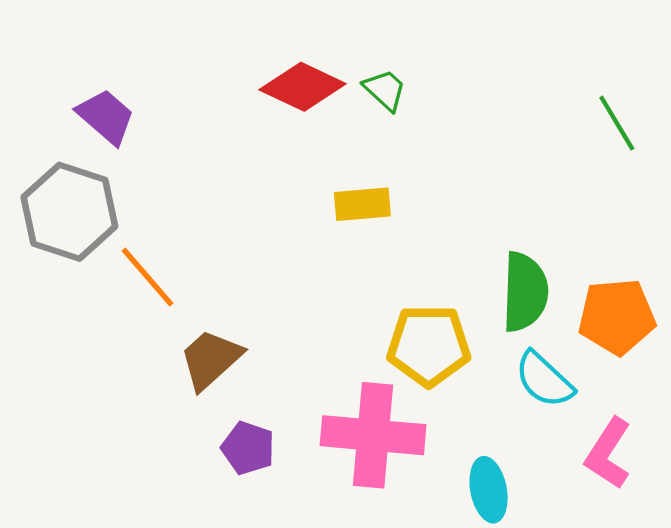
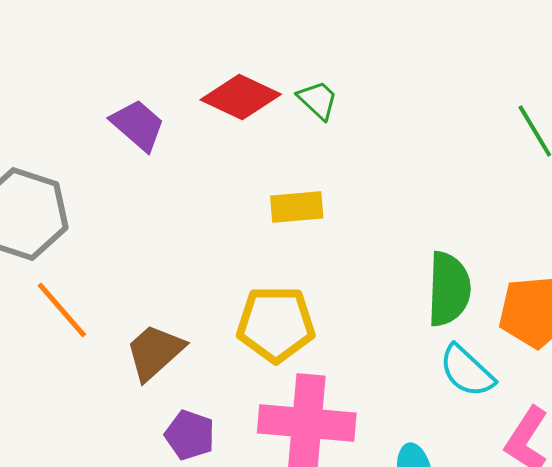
purple trapezoid: (106, 117) -> (138, 125), moved
orange line: (148, 277) -> (62, 310), moved
yellow pentagon: (429, 345) -> (276, 324), moved

